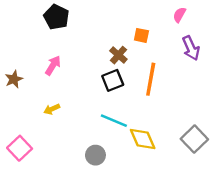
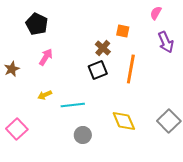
black pentagon: (56, 17) -> (37, 24), moved
cyan line: (114, 121) -> (73, 105), moved, turned -30

